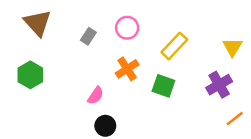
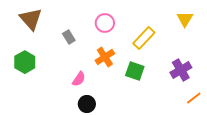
gray rectangle: (88, 36) -> (69, 37), moved, turned -64
yellow triangle: (232, 47) -> (185, 19), moved

